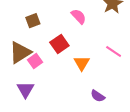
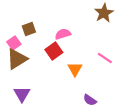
pink semicircle: (79, 16) -> (63, 34), moved, turned -63
pink square: (35, 61) -> (14, 43), moved

